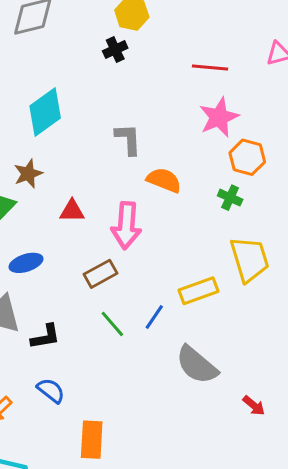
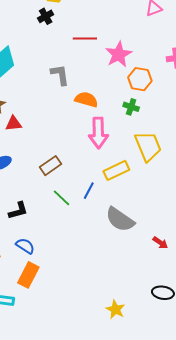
red line: (210, 68) -> (85, 38), moved
red triangle: (72, 211) -> (14, 124), moved
pink arrow: (126, 225) -> (98, 133), moved
orange rectangle: (92, 440) -> (28, 275), moved, turned 30

